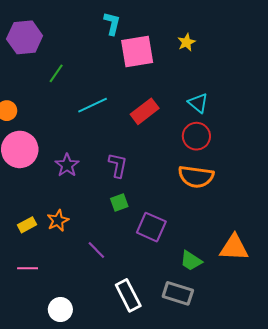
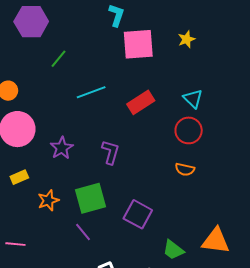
orange semicircle: (196, 177) -> (185, 169), size x0.6
green square: (119, 202) -> (90, 198), moved, size x1.8
yellow rectangle: (27, 225) -> (19, 177), moved

